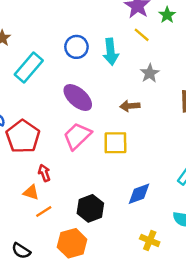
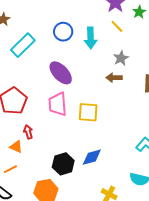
brown arrow: (130, 106) -> (114, 78), moved
pink trapezoid: (77, 136) -> (58, 104), turned -55
blue diamond: (139, 194) -> (92, 157), moved
orange line: (44, 212) -> (10, 169), moved

